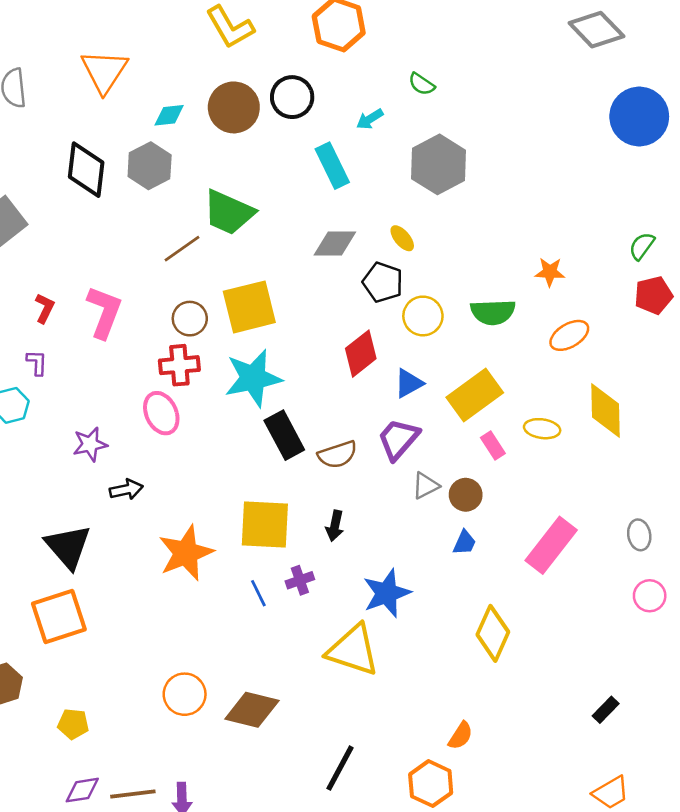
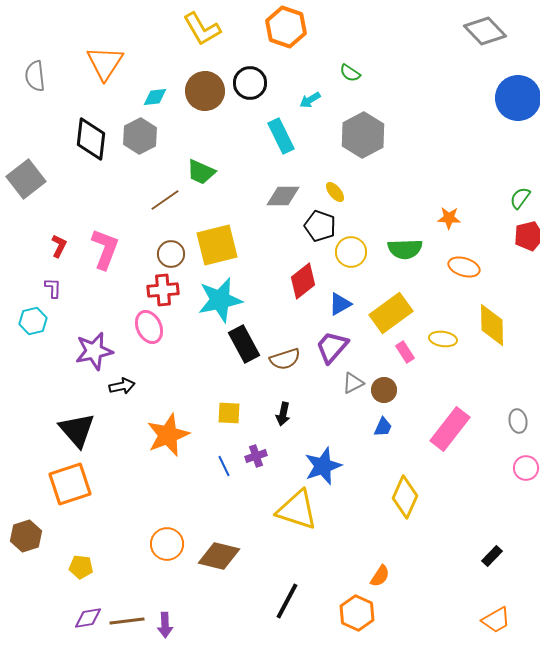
green trapezoid: (229, 212) -> (201, 172), size x0.7
orange ellipse: (569, 335) -> (464, 267), turned 48
purple star: (90, 444) -> (94, 351), size x1.4
yellow square: (265, 525) -> (229, 413), size x0.6

